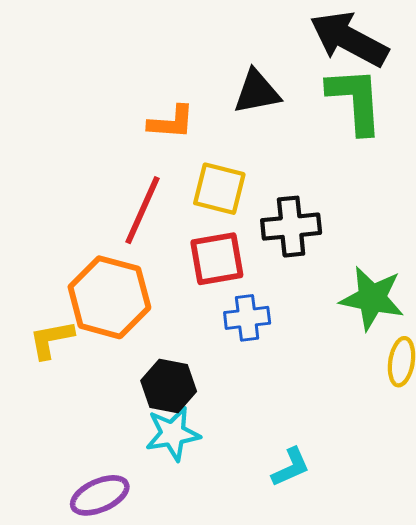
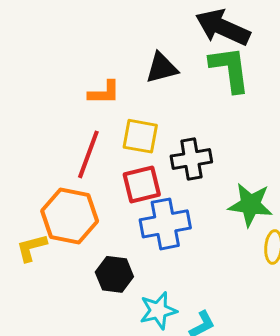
blue cross: (247, 318) -> (165, 224), size x1.6
cyan star: (173, 434) -> (158, 311), moved

